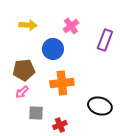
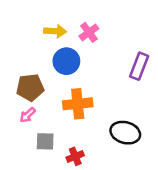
yellow arrow: (28, 25) -> (55, 31), moved
purple rectangle: (105, 40) -> (139, 66), moved

